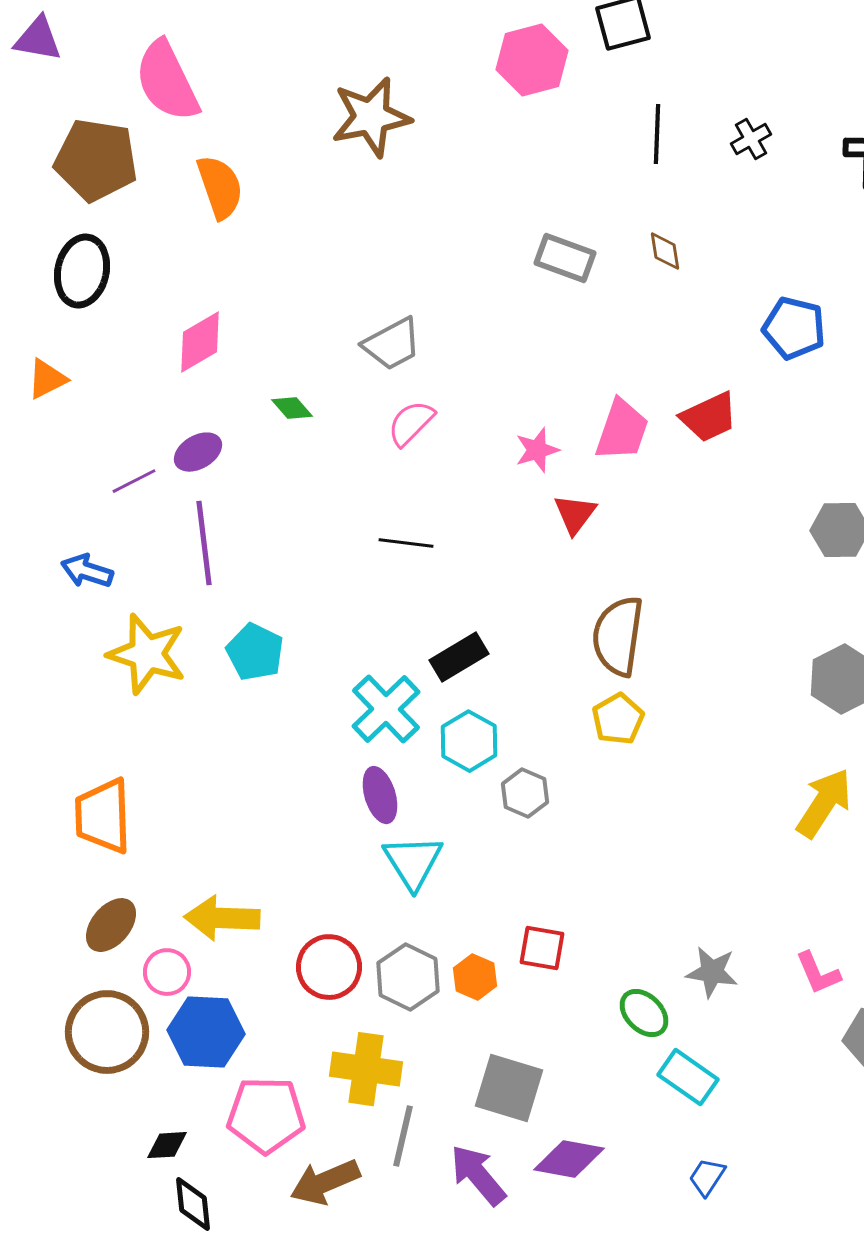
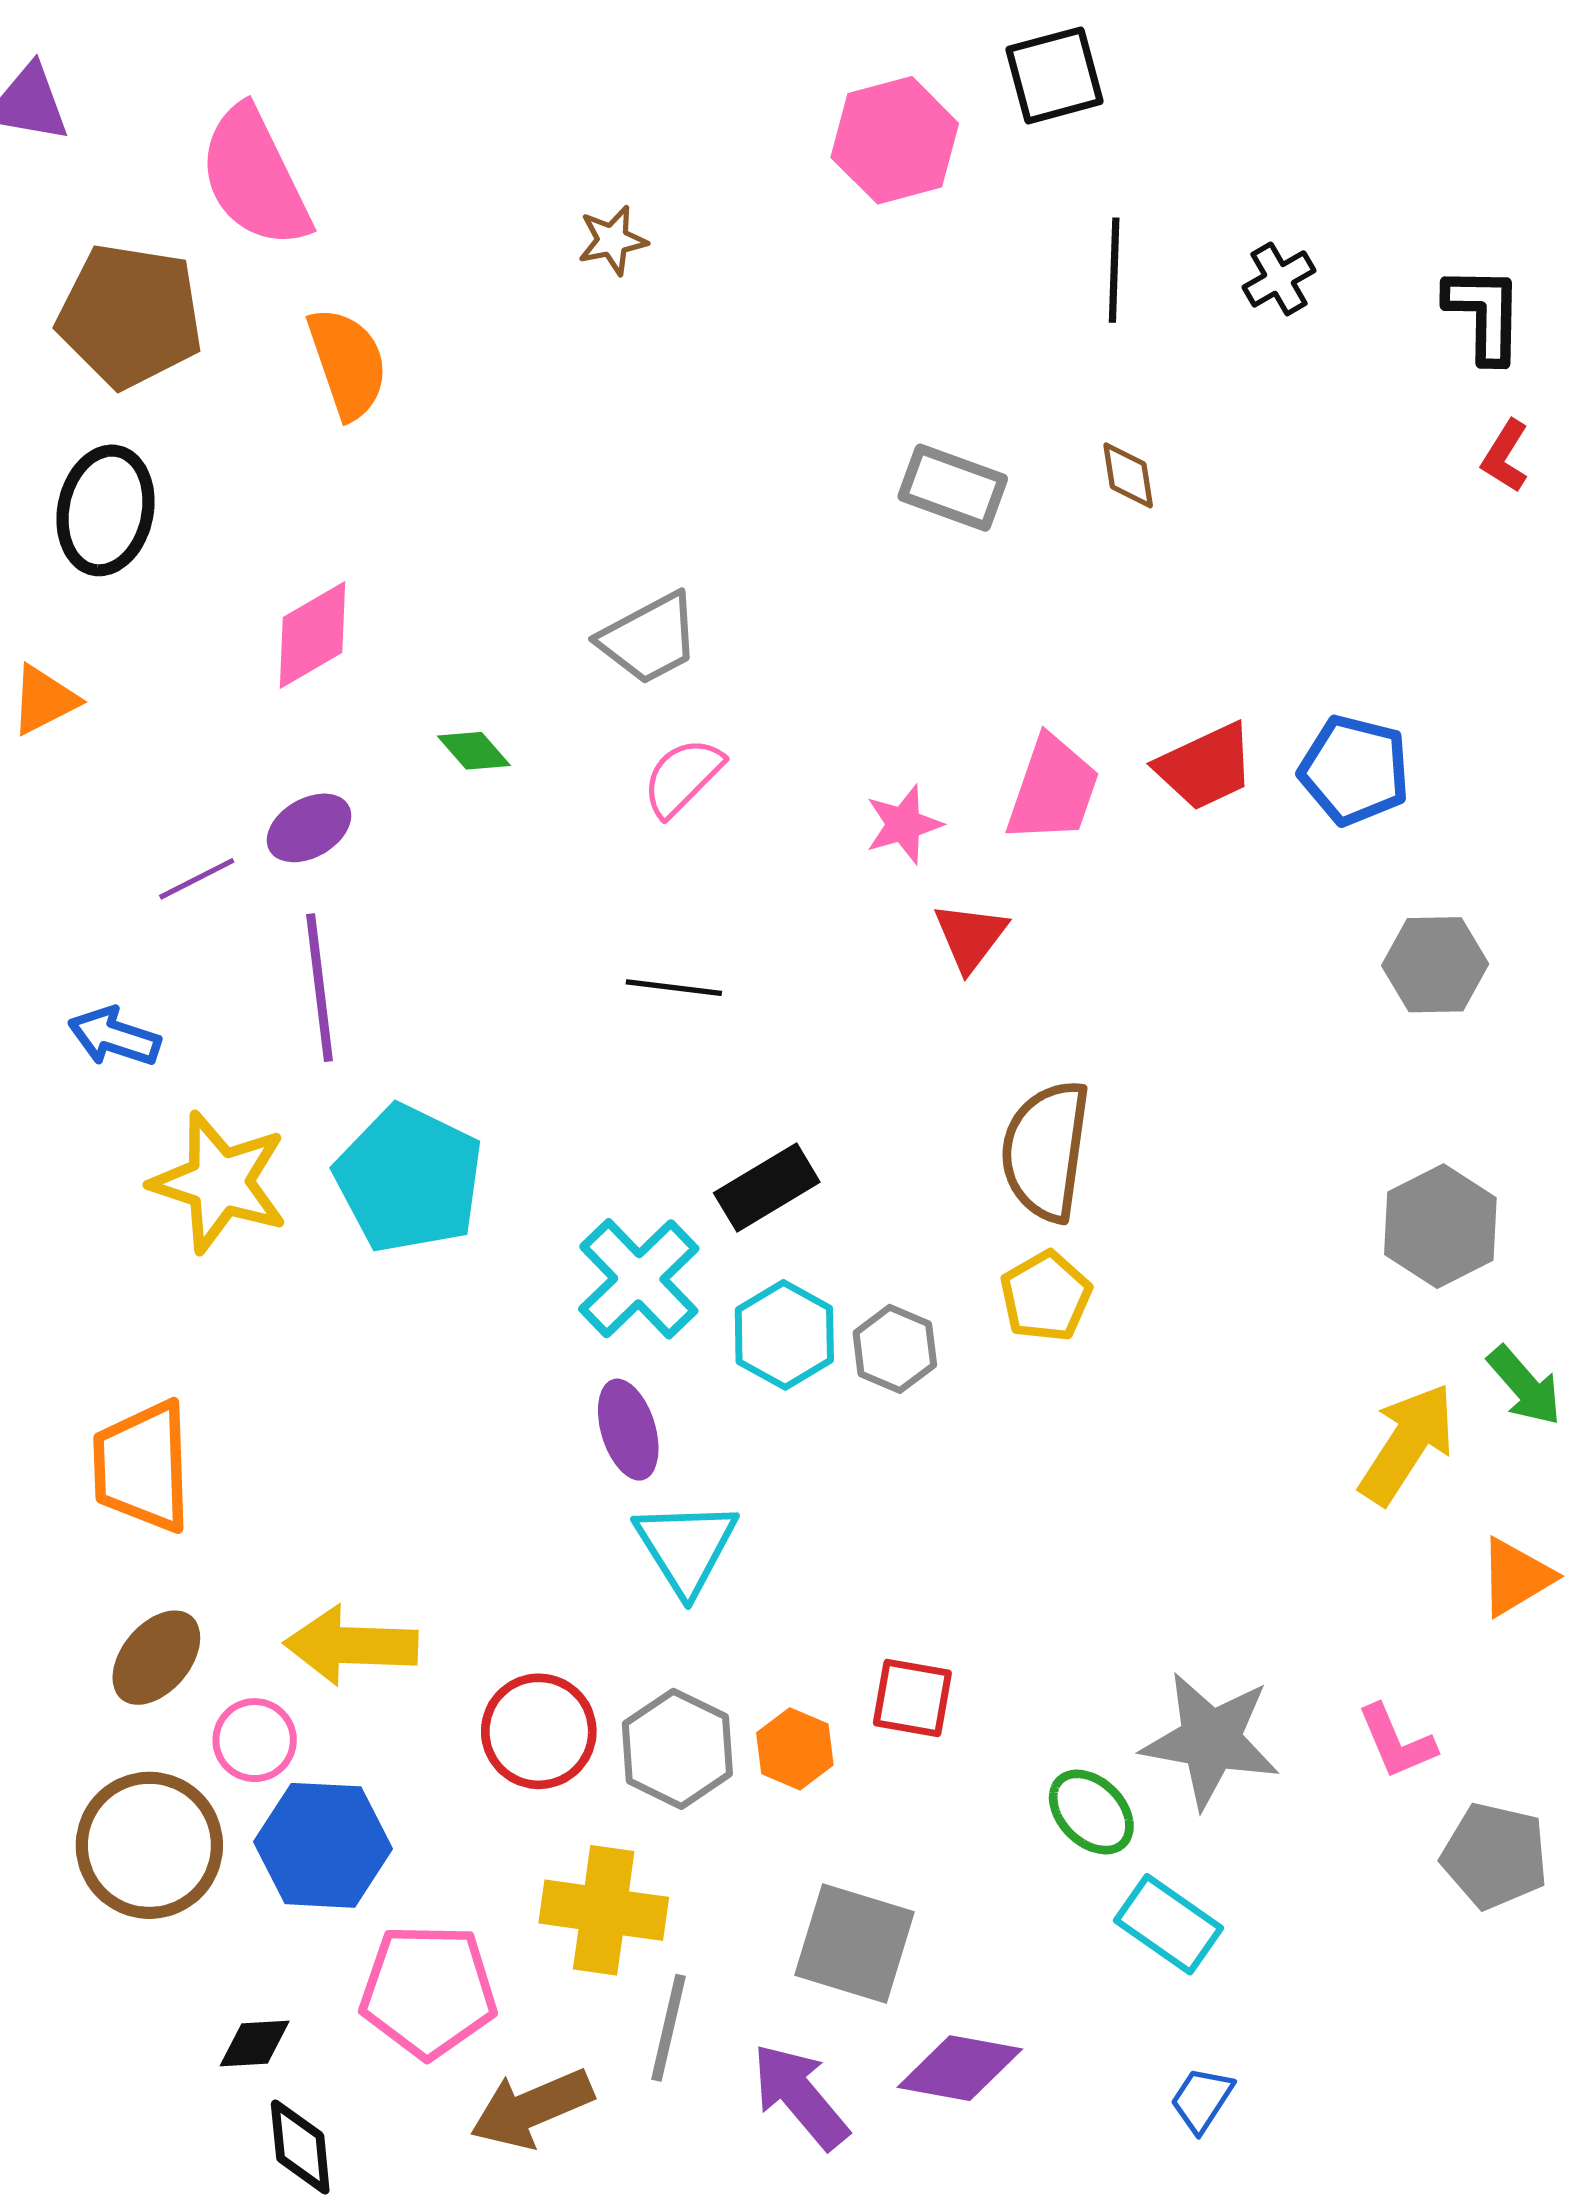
brown star: (371, 117) -> (612, 240), size x0.5
blue pentagon: (794, 328) -> (1354, 770), moved
cyan pentagon: (255, 652) -> (409, 1179), size x1.5
gray hexagon: (525, 793) -> (895, 1349), moved
gray star: (712, 972) -> (1211, 1740), size x1.5

